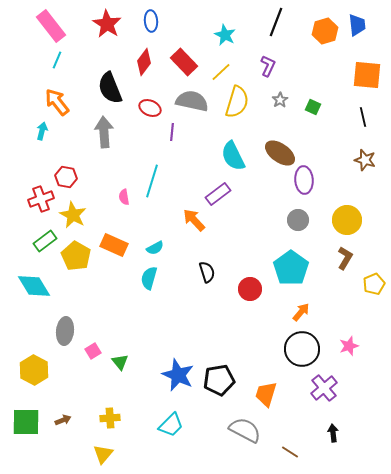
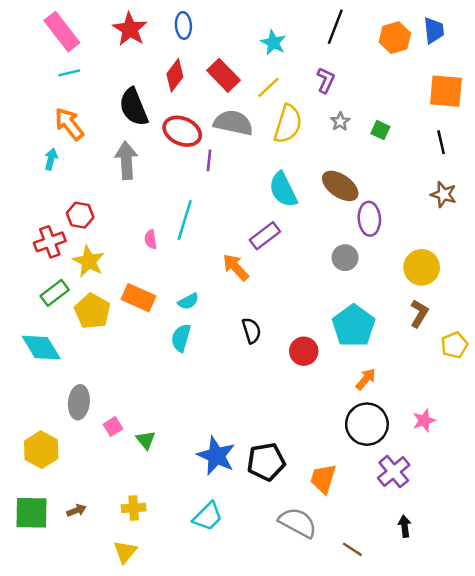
cyan line: (57, 60) -> (69, 73), turned 54
red ellipse: (150, 108) -> (182, 131), size x1.4
gray circle: (298, 220) -> (345, 258), moved

